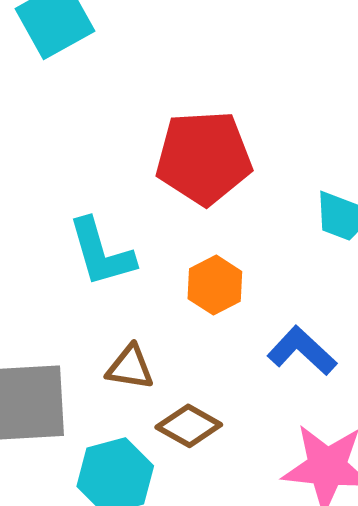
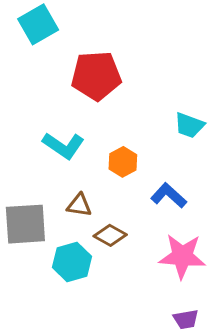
red pentagon: (204, 158) -> (96, 76), moved
cyan L-shape: (101, 253) -> (63, 146), turned -39

